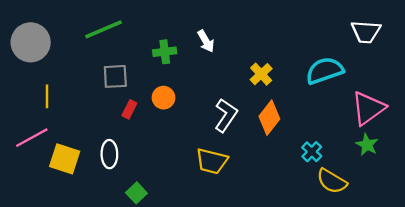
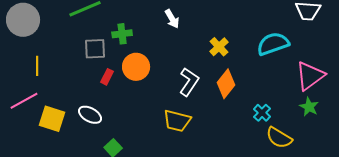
green cross: (165, 52) -> (122, 34), moved
orange circle: (164, 98) -> (136, 67), size x1.4
white ellipse: (109, 154) -> (90, 115), turned -60

